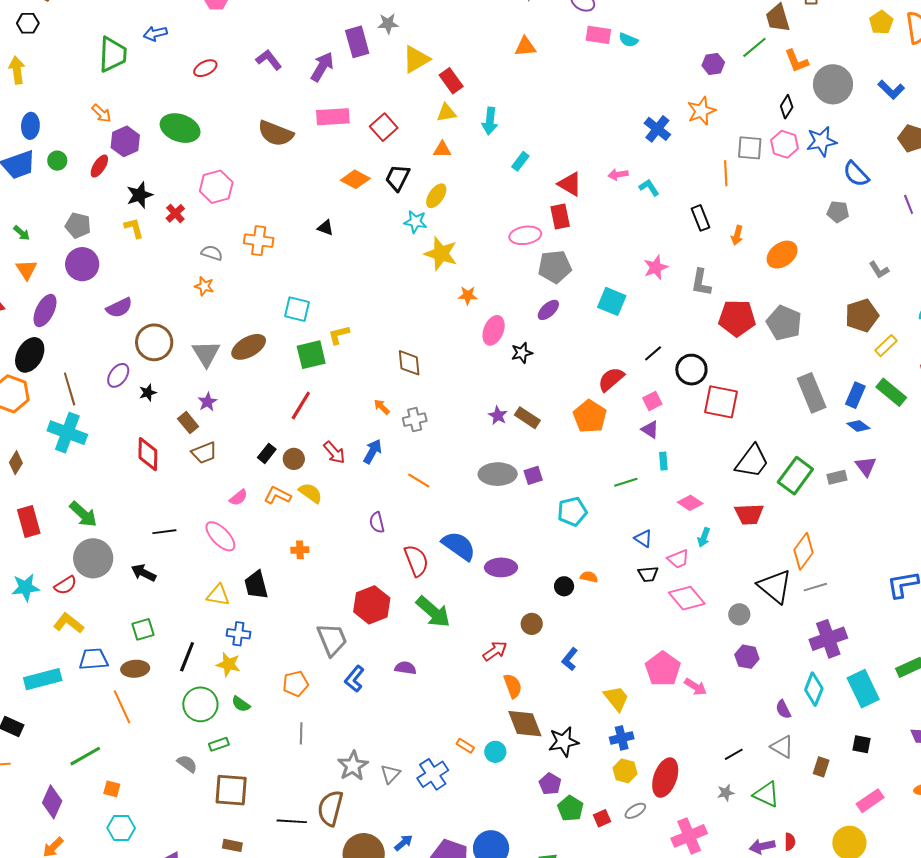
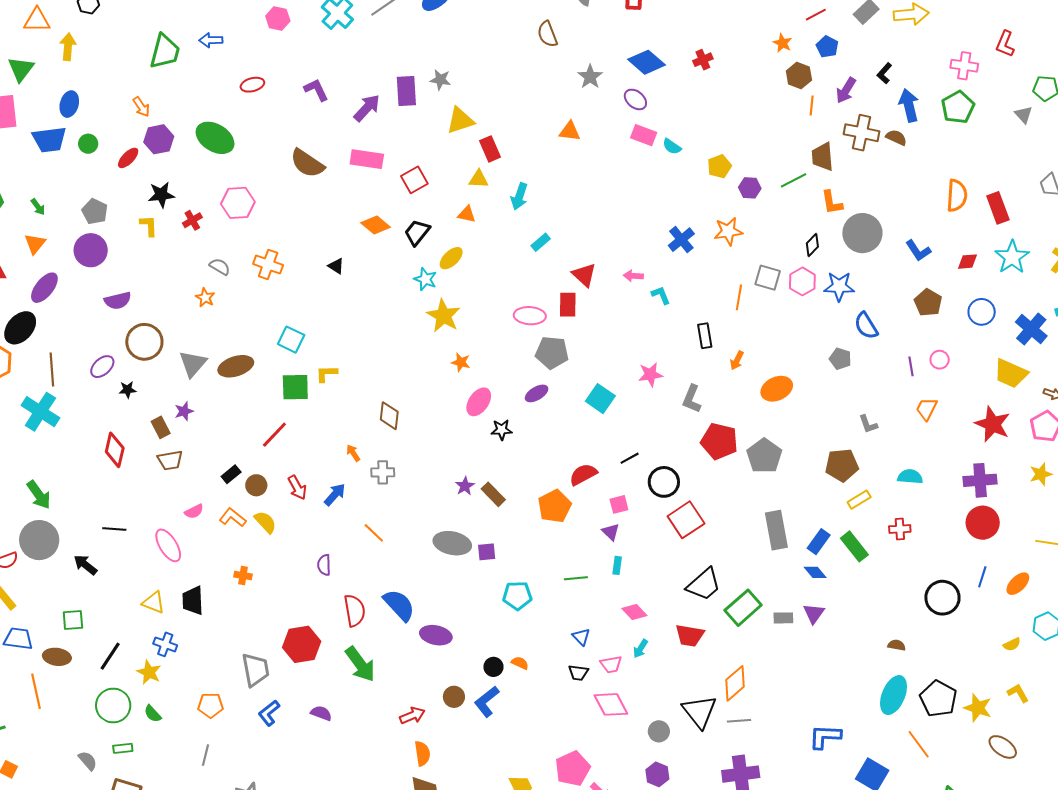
yellow pentagon: (881, 22) -> (719, 166), moved
red square: (721, 402) -> (686, 520), turned 33
blue L-shape: (570, 659) -> (487, 701), moved, size x1.4

